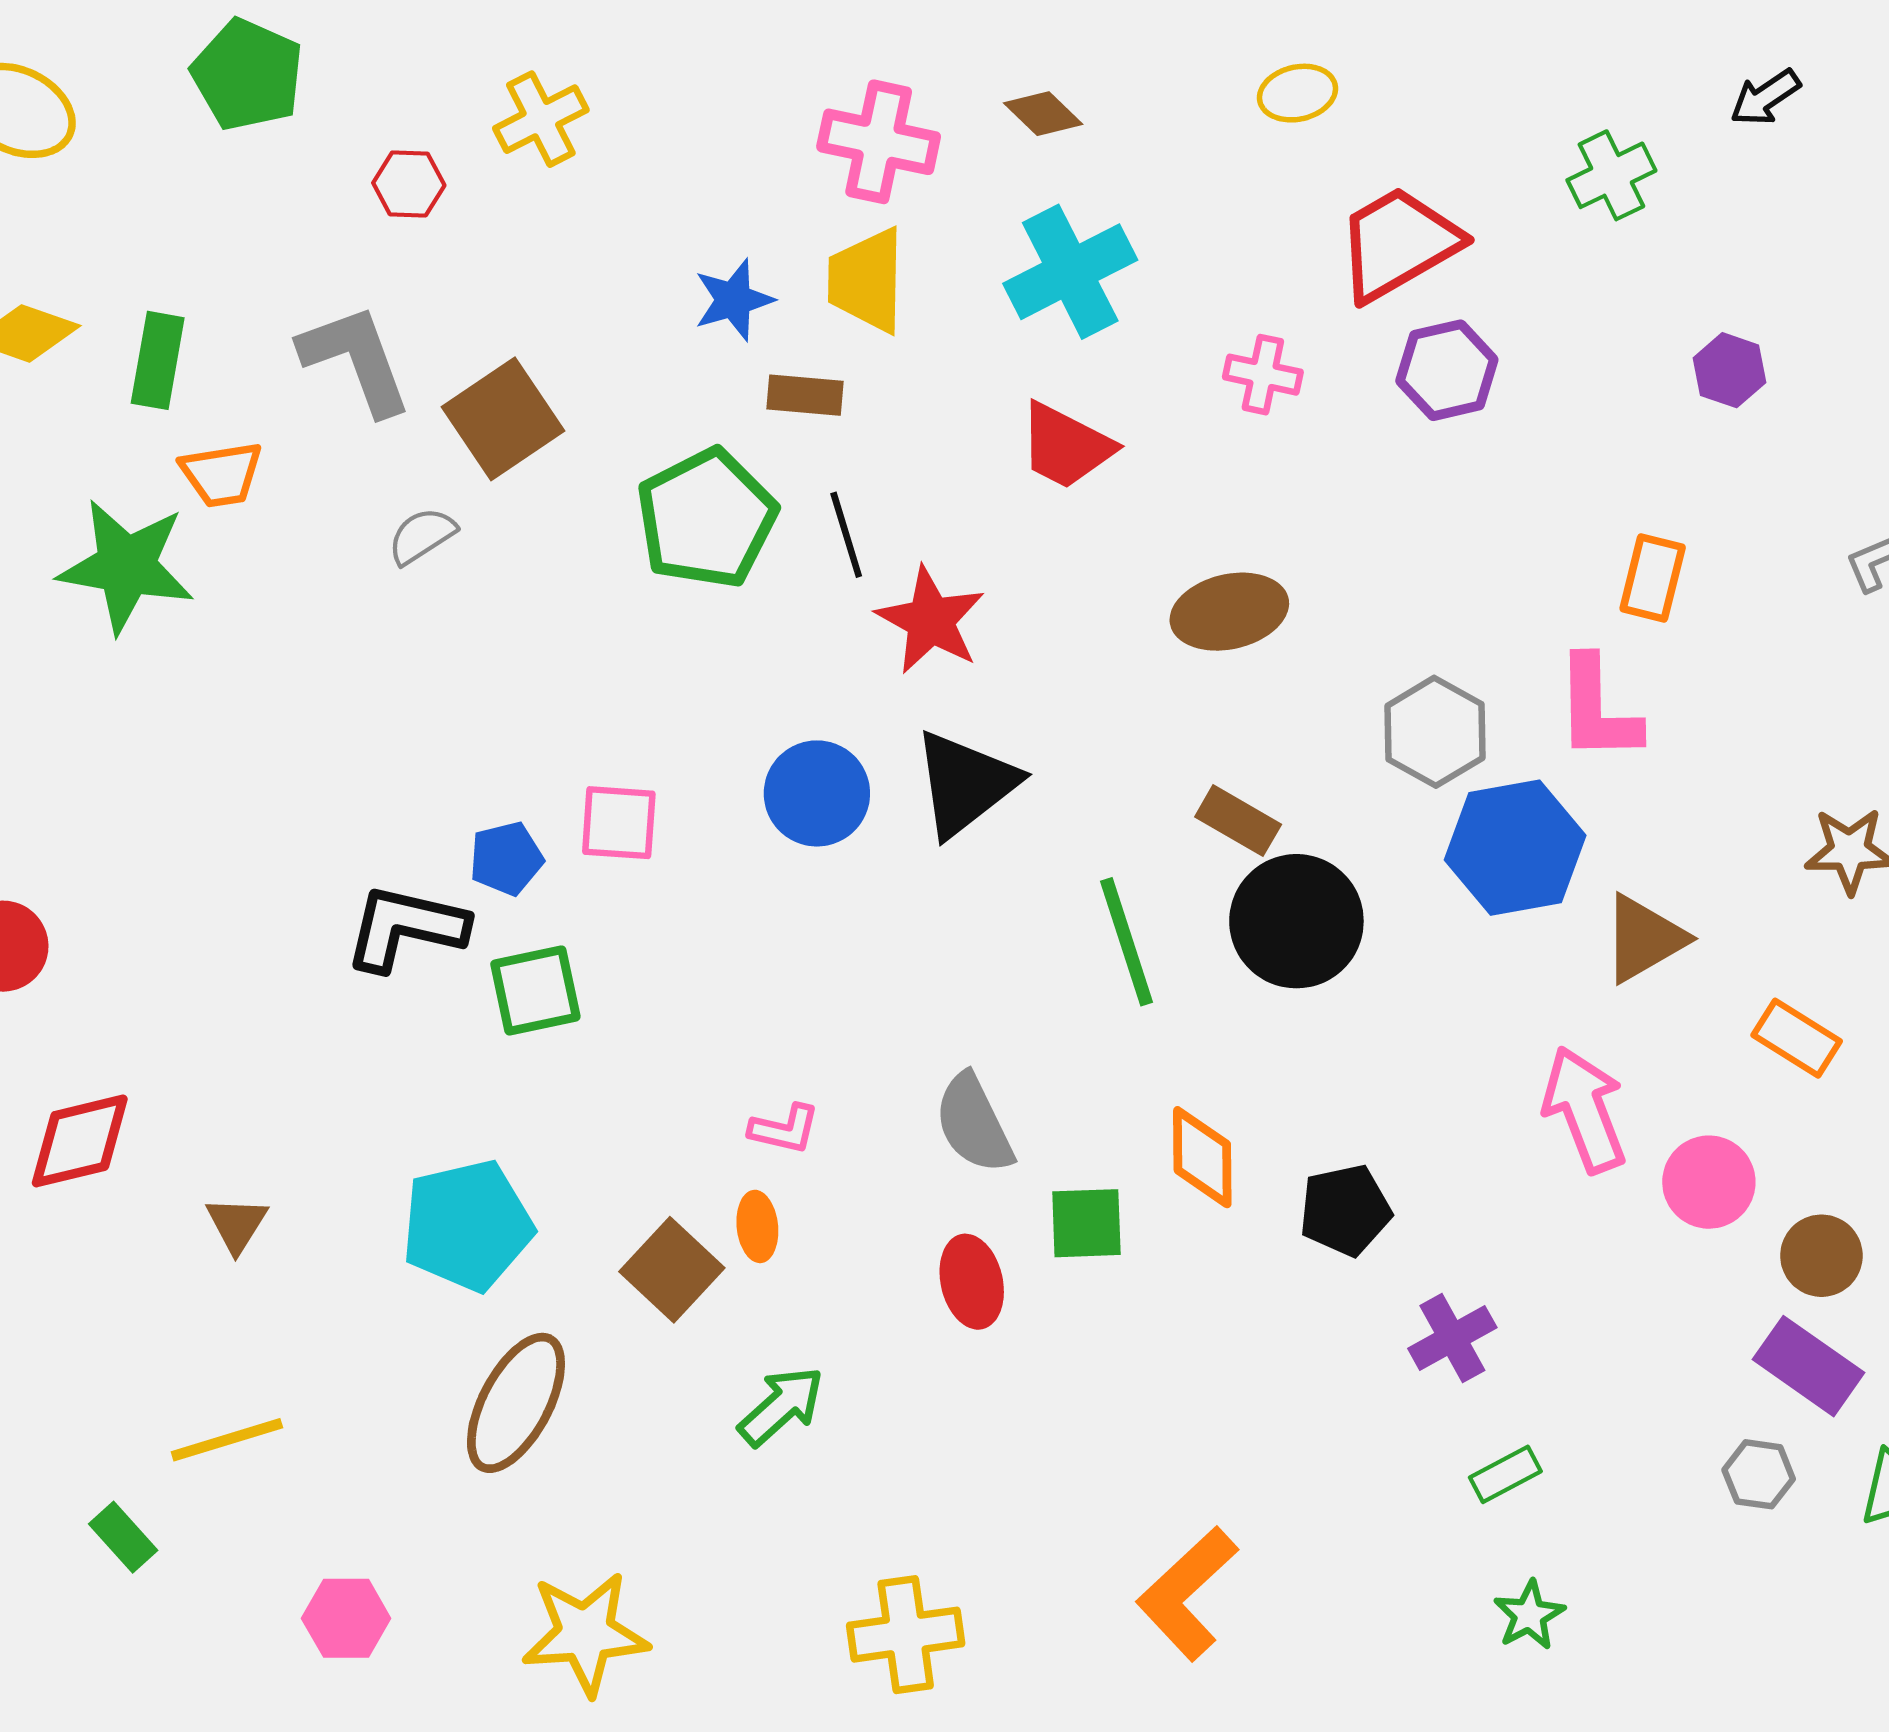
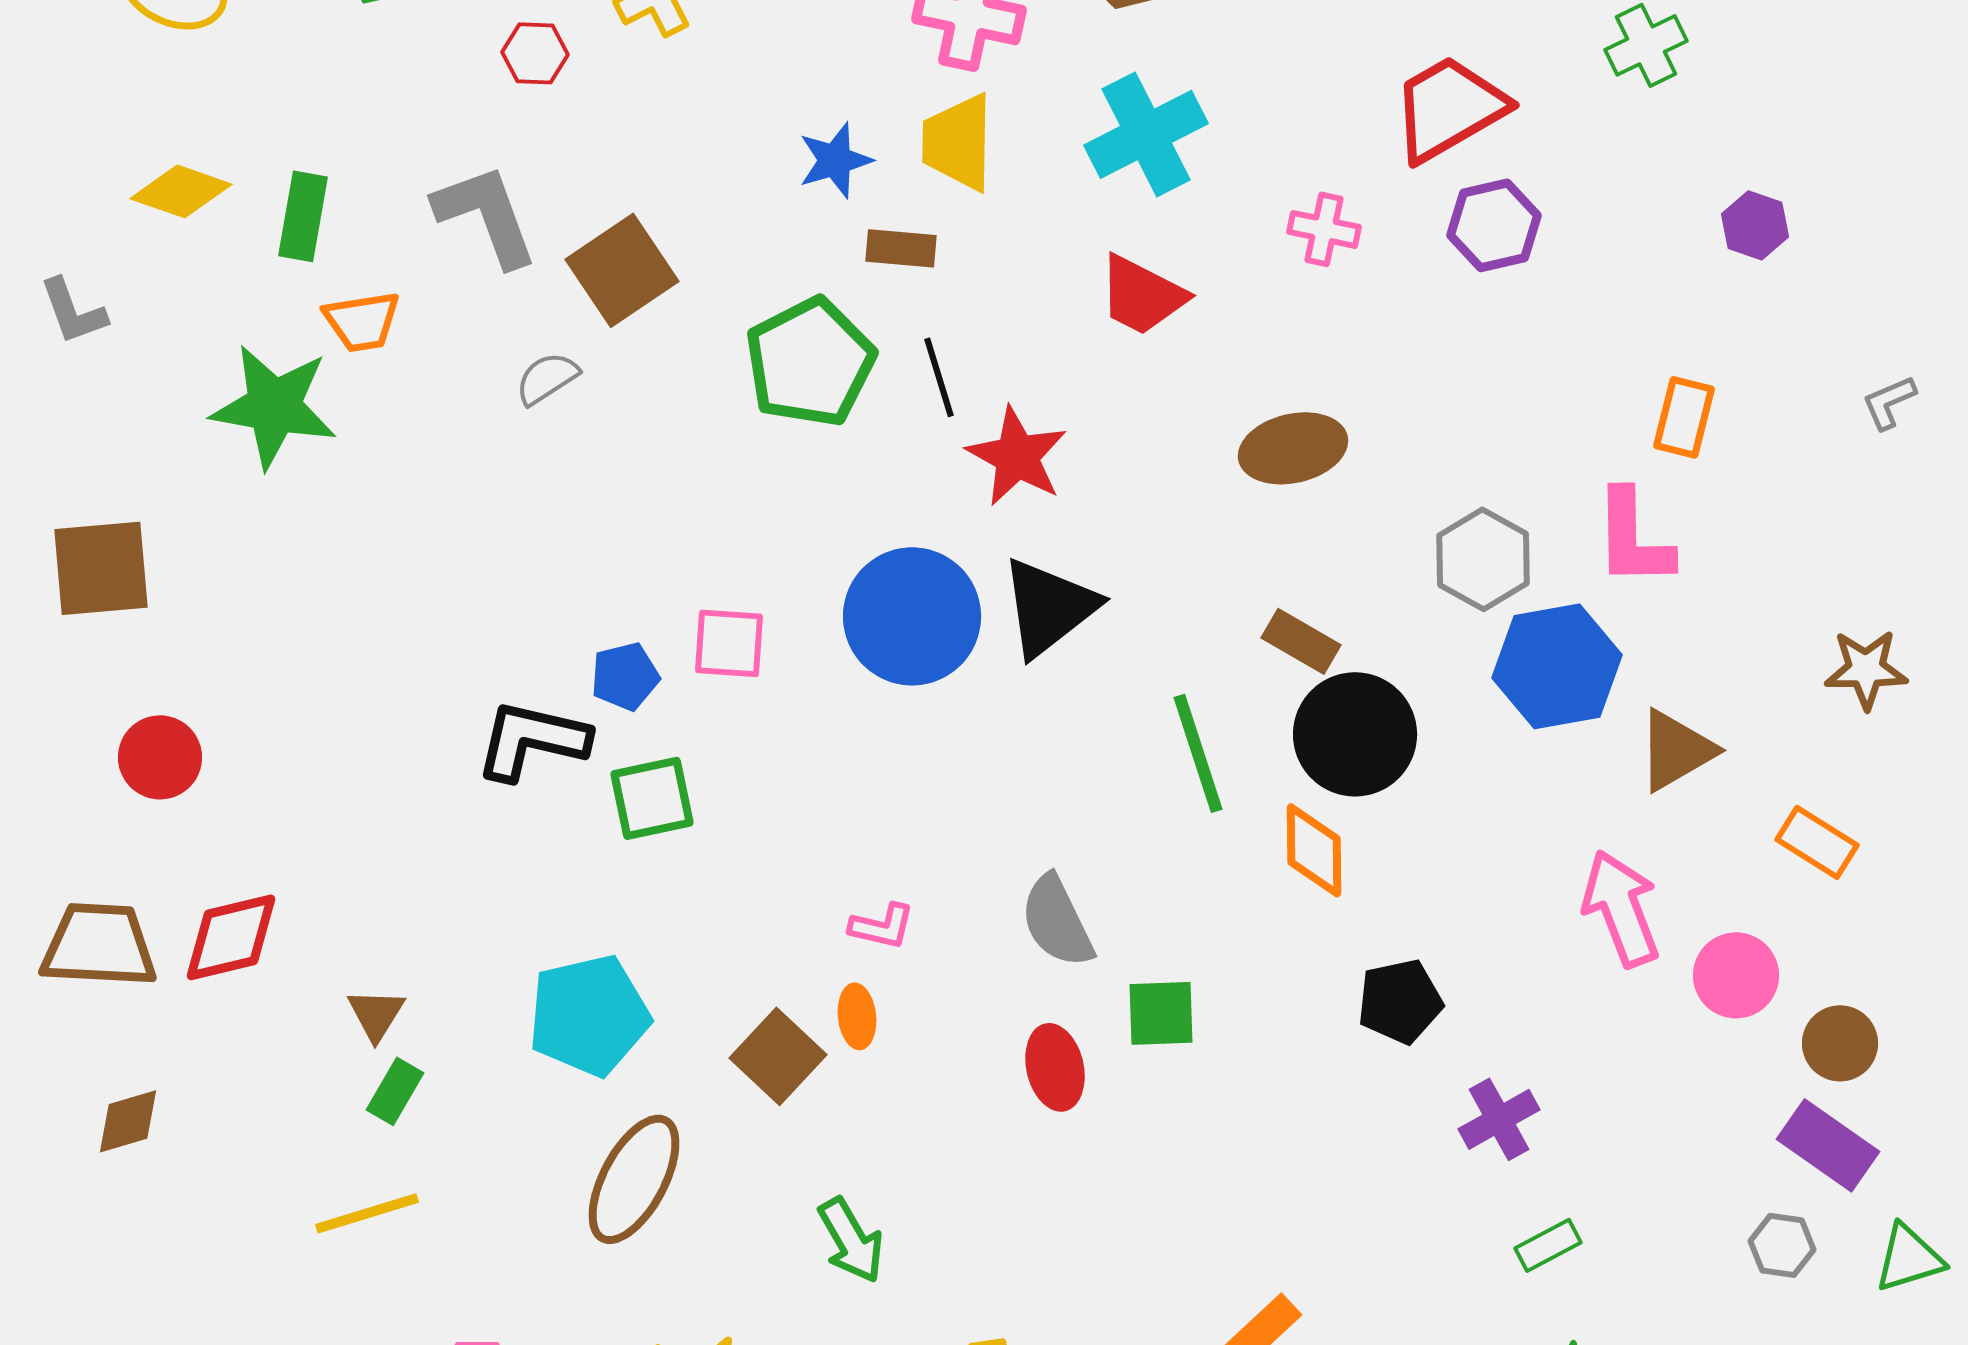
blue circle: (817, 793) -> (912, 616), size x1.4
orange diamond: (1202, 1157) -> (1314, 850), moved
green arrow: (781, 1406) -> (851, 1240), moved, turned 102
green rectangle: (123, 1537) -> (395, 1091), moved, turned 72

